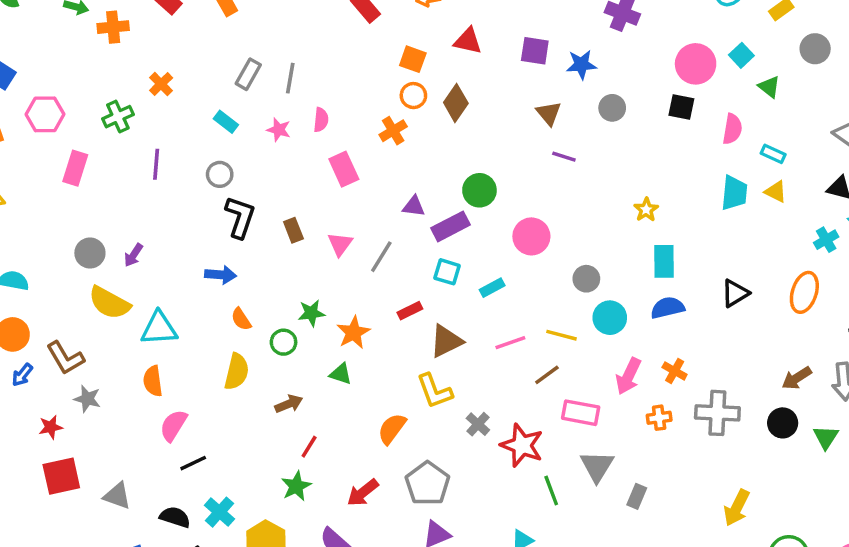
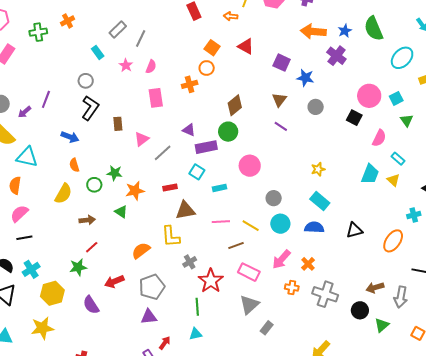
brown diamond: (456, 103) -> (235, 105), moved
purple line: (156, 164) -> (46, 99), moved
cyan rectangle: (664, 261) -> (320, 201), turned -66
green line: (551, 490) -> (197, 307), moved

